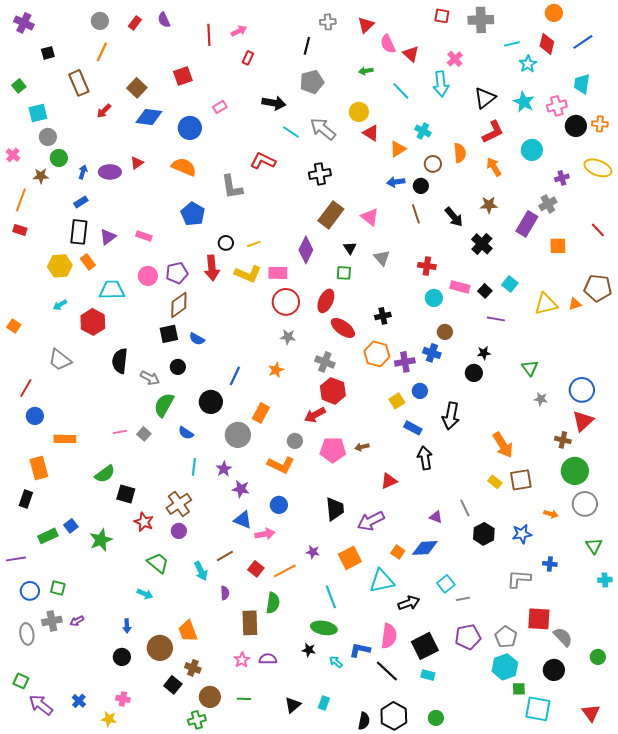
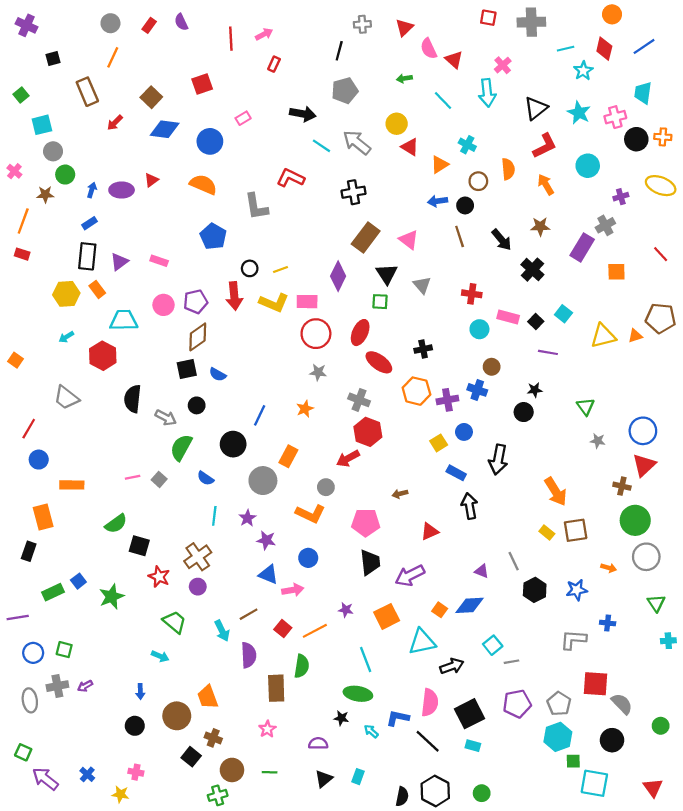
black triangle: (350, 248) -> (387, 274), size x1.5
pink pentagon: (333, 450) -> (366, 523), moved
purple semicircle: (225, 593) -> (249, 655), size x1.6
purple semicircle: (268, 659) -> (318, 743), moved

